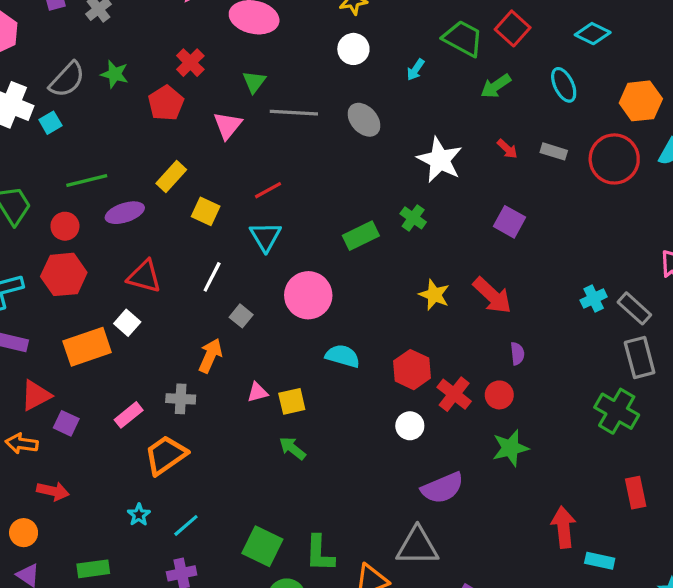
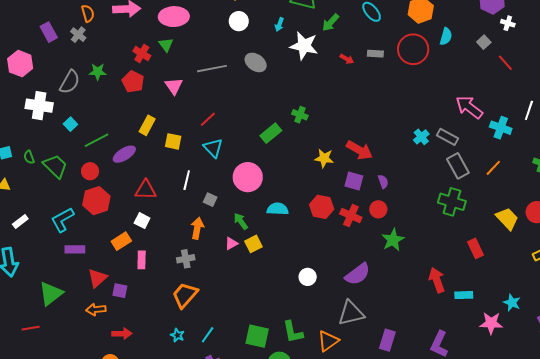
green triangle: (254, 82) -> (166, 45), moved
cyan square: (50, 123) -> (70, 124), moved
white star: (440, 160) -> (304, 46), moved
purple square: (510, 222) -> (354, 181), moved
orange rectangle: (87, 347) -> (121, 241), size x0.7
pink rectangle: (129, 415) -> (142, 260), moved, turned -36
white circle: (410, 426) -> (308, 277), moved
green arrow: (292, 448) -> (241, 221), moved, turned 30

